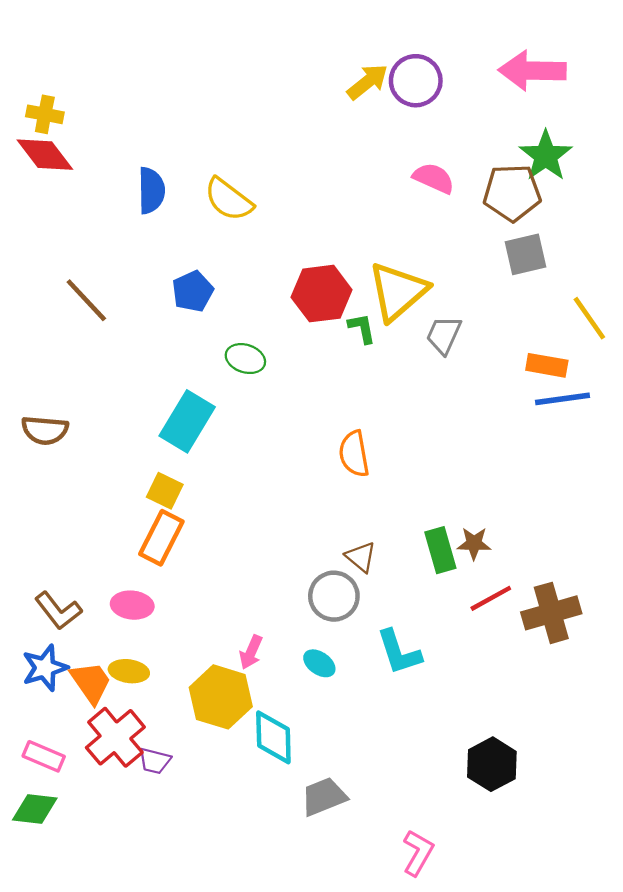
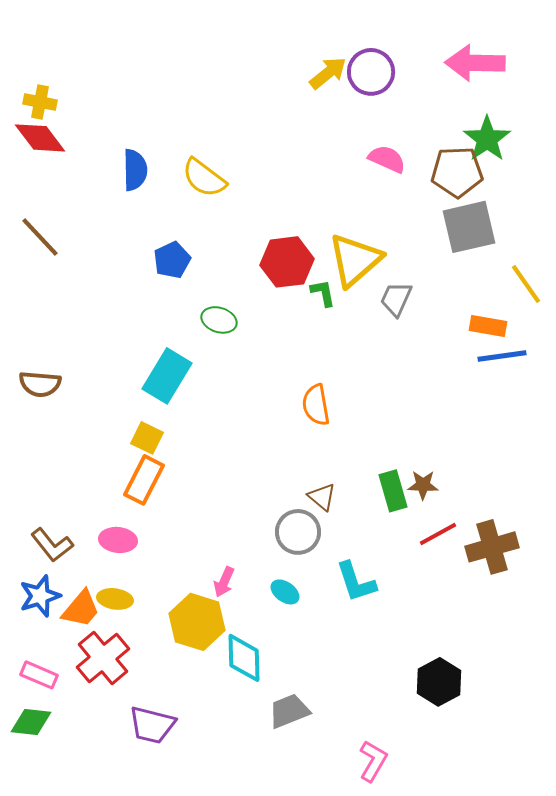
gray square: (526, 254) -> (469, 227), size x1.4
brown line: (86, 300) -> (40, 237), moved
orange trapezoid: (91, 682) -> (81, 609), turned 75
purple trapezoid: (155, 761) -> (152, 725), moved, size x1.6

